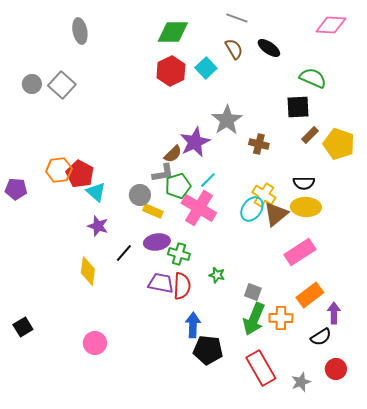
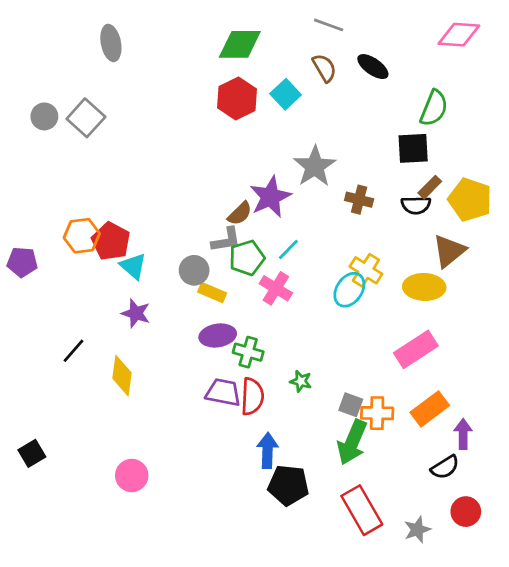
green semicircle: (313, 78) -> (434, 108), turned 88
black semicircle: (304, 183) -> (416, 205), moved
pink cross: (199, 208) -> (276, 288), size x0.7
brown triangle: (276, 214) -> (449, 251), moved
black line: (124, 253) -> (73, 351), moved
orange cross: (281, 318) -> (377, 413), moved

